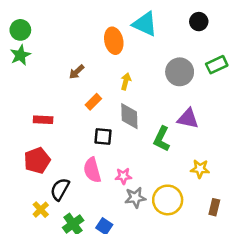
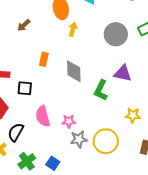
brown arrow: (77, 72) -> (24, 25), moved
yellow arrow: (126, 81) -> (73, 29), moved
orange rectangle: (93, 102) -> (44, 59), turned -32
black square: (103, 137) -> (25, 88), moved

